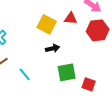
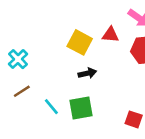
green square: (67, 72) -> (81, 108), moved

